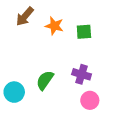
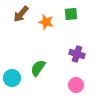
green square: (84, 32) -> (71, 14), moved
purple cross: (82, 74) -> (77, 54), moved

